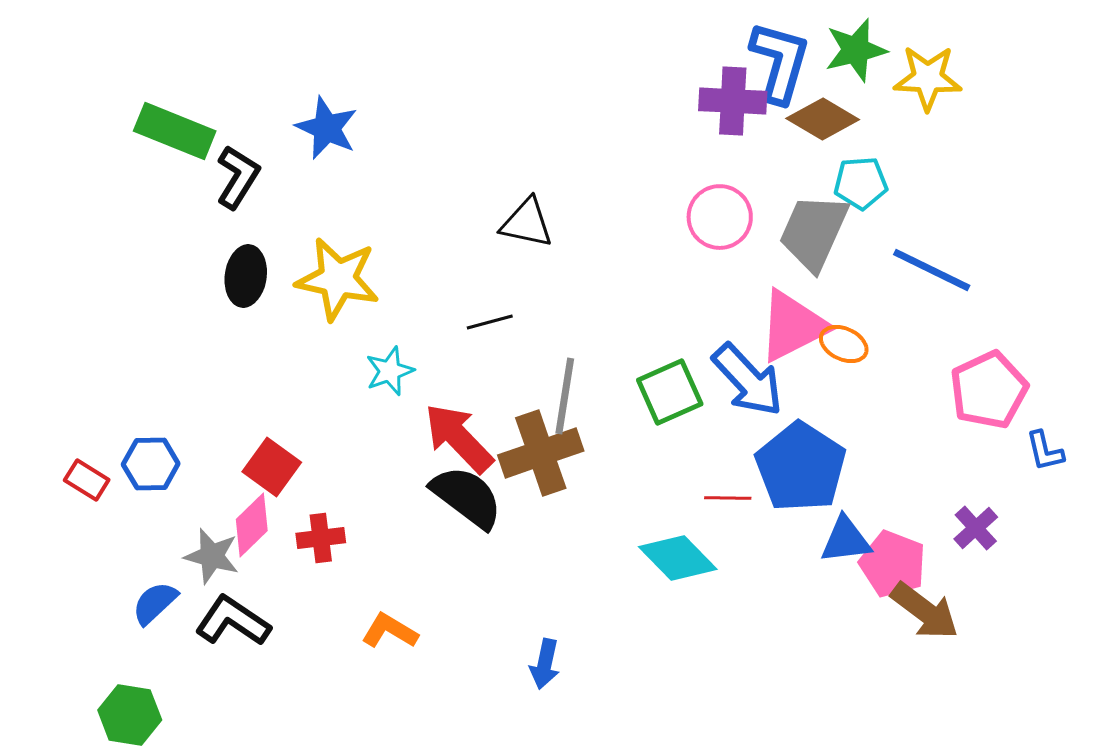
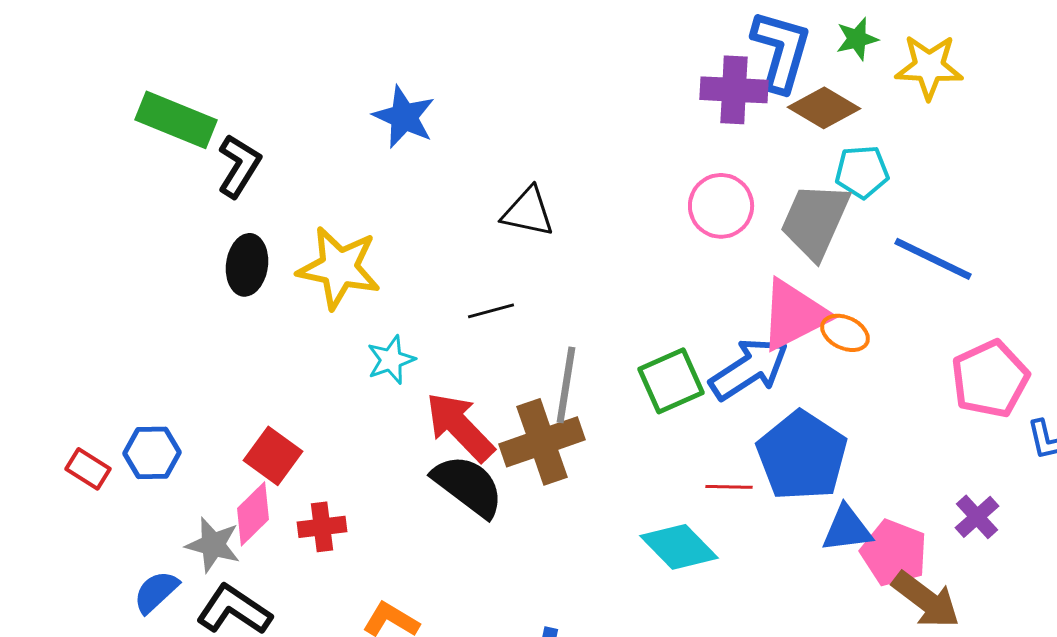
green star: (856, 50) -> (857, 39), size x0.7
blue star: (327, 128) -> (404, 117), moved
blue arrow: (748, 380) -> (749, 369), turned -80

